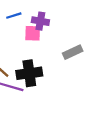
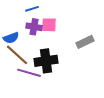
purple cross: (40, 21) -> (34, 27), moved

